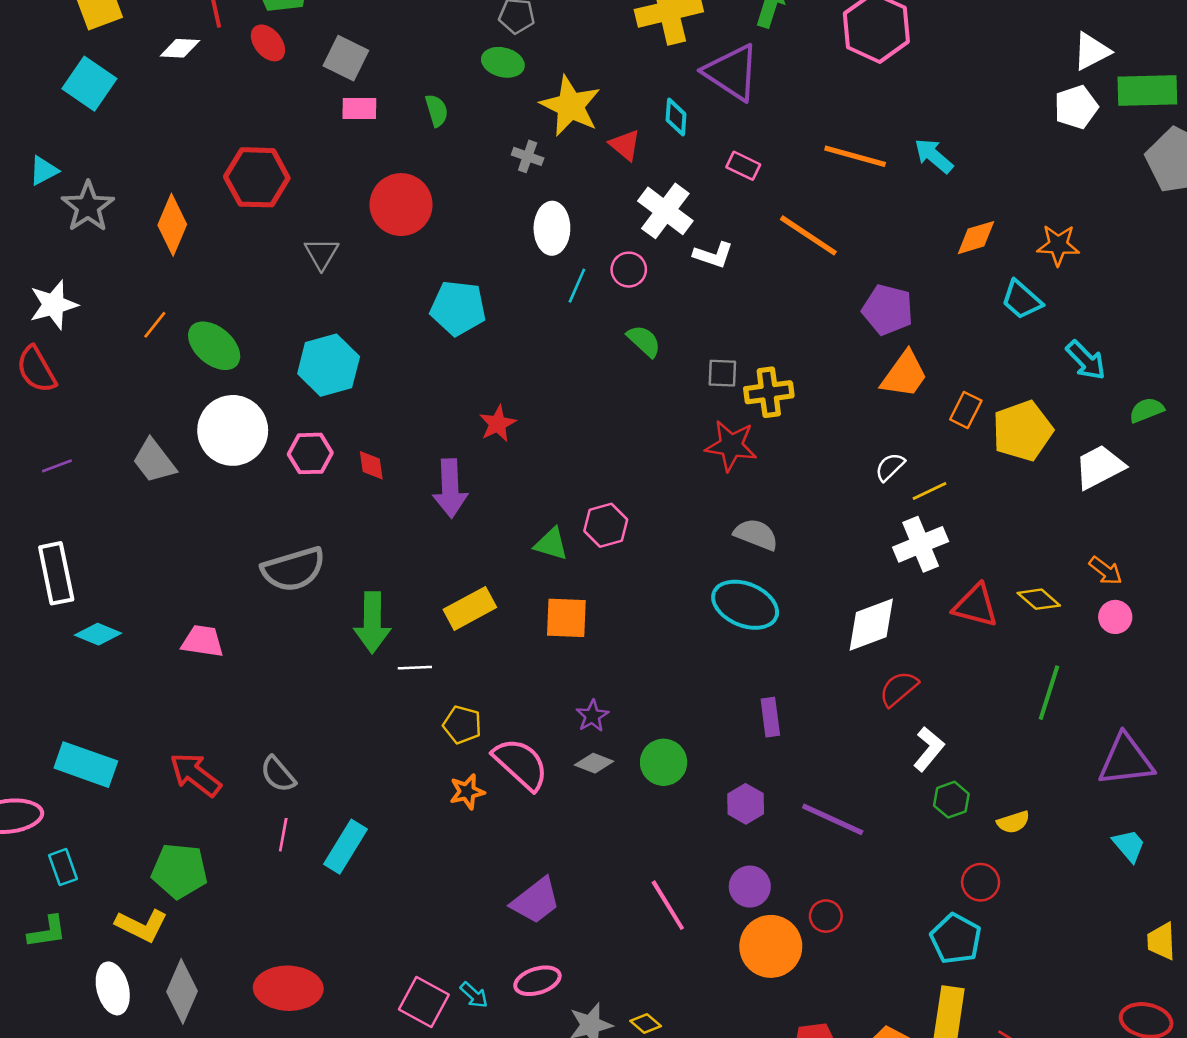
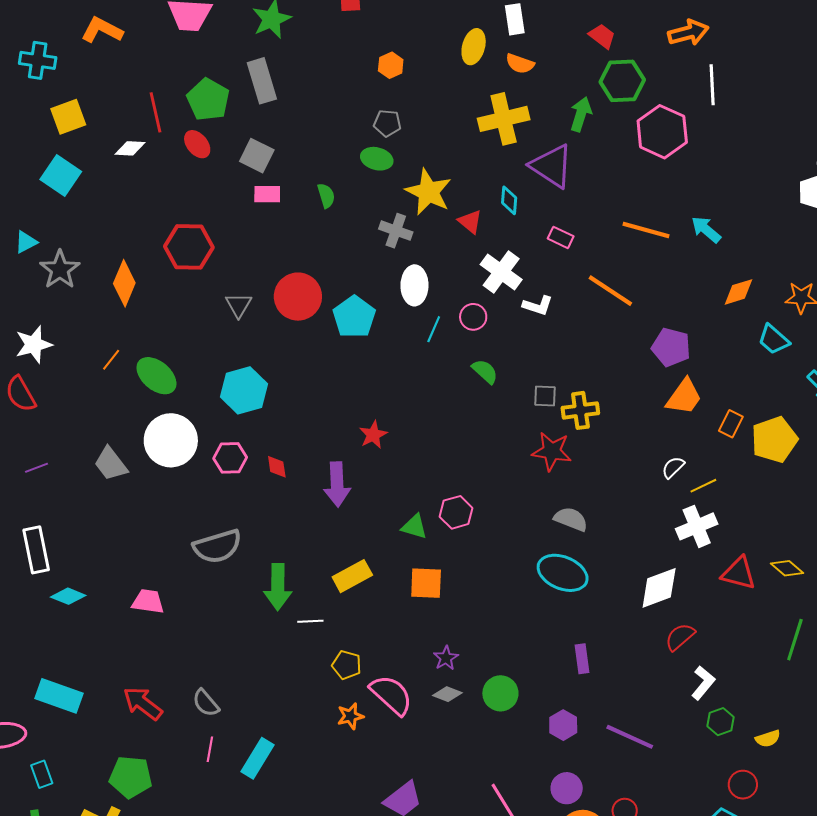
gray cross: (528, 156) -> (396, 231), size x1.4
red circle: (401, 205) -> (298, 297), moved
cyan pentagon: (458, 308) -> (354, 317), moved, turned 30

